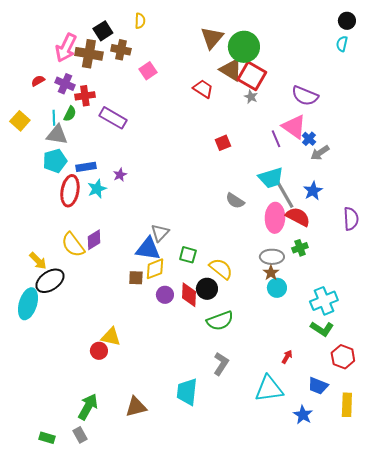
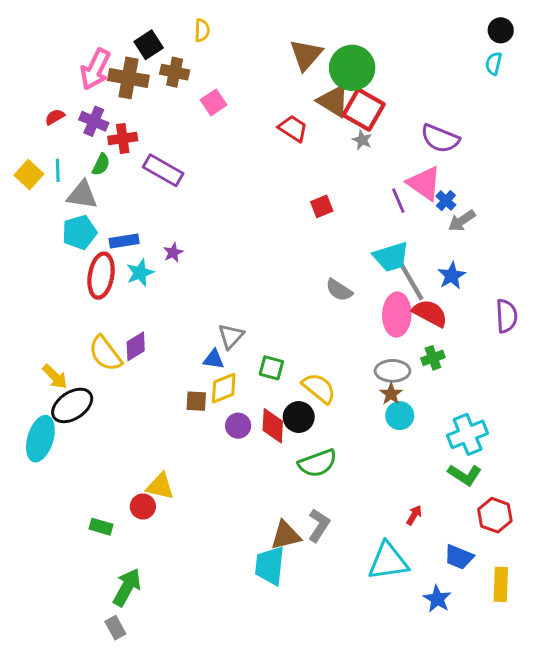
cyan line: (54, 118) -> (58, 170), moved
blue triangle: (148, 249) -> (214, 359), size x0.6
brown triangle: (136, 407) -> (286, 535), moved
green rectangle: (47, 438) -> (101, 527), moved

